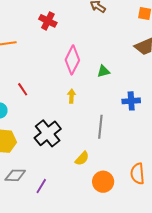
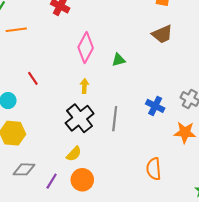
blue cross: (131, 101) -> (155, 106), moved, turned 30
black cross: (48, 133) -> (80, 118), moved
yellow semicircle: (82, 158) -> (74, 154), moved
orange circle: (103, 182) -> (82, 180), moved

